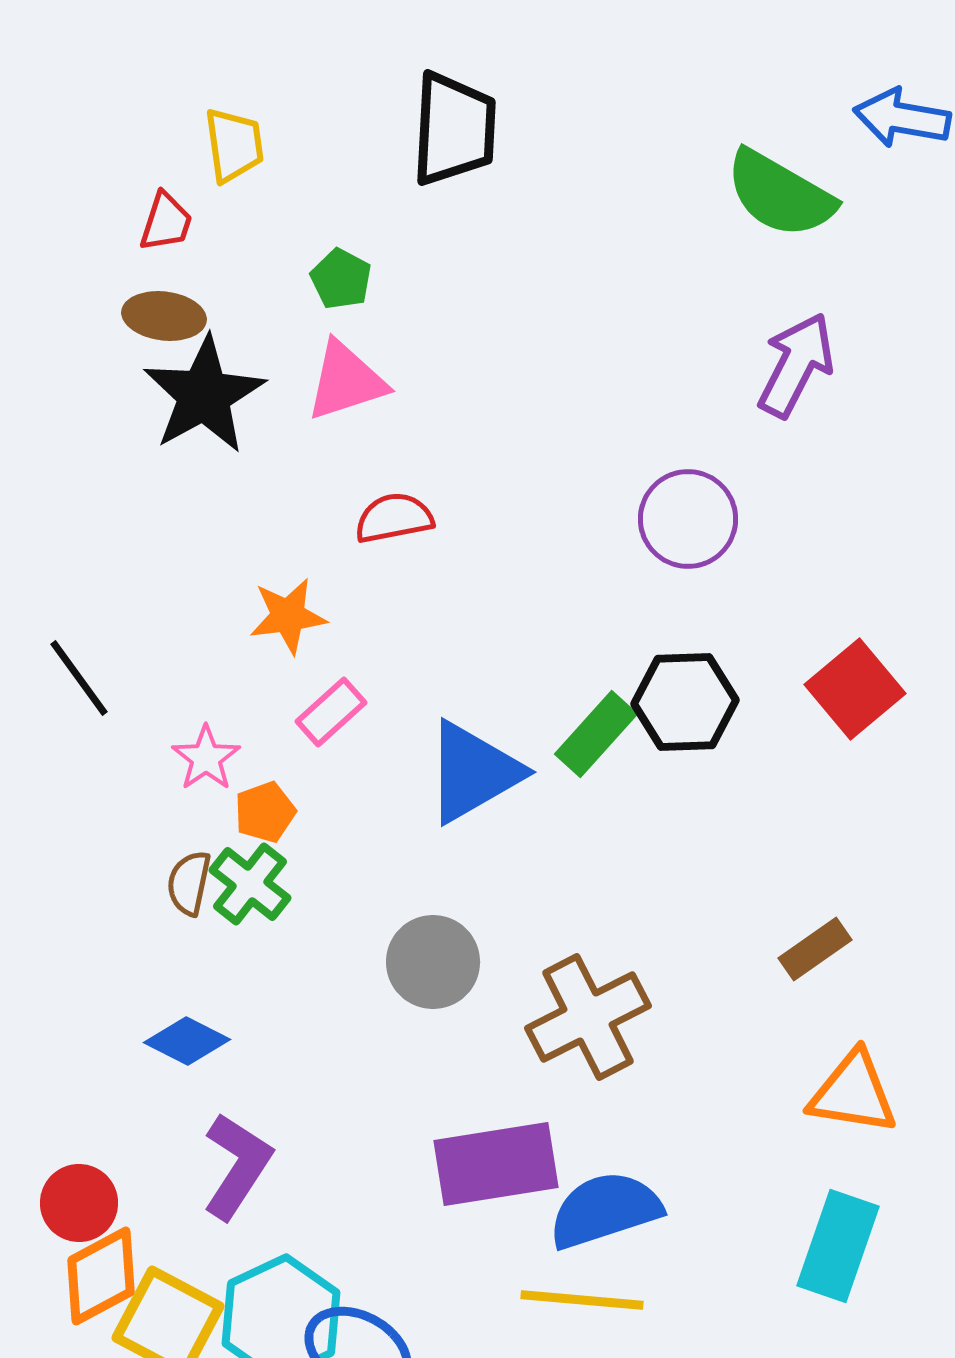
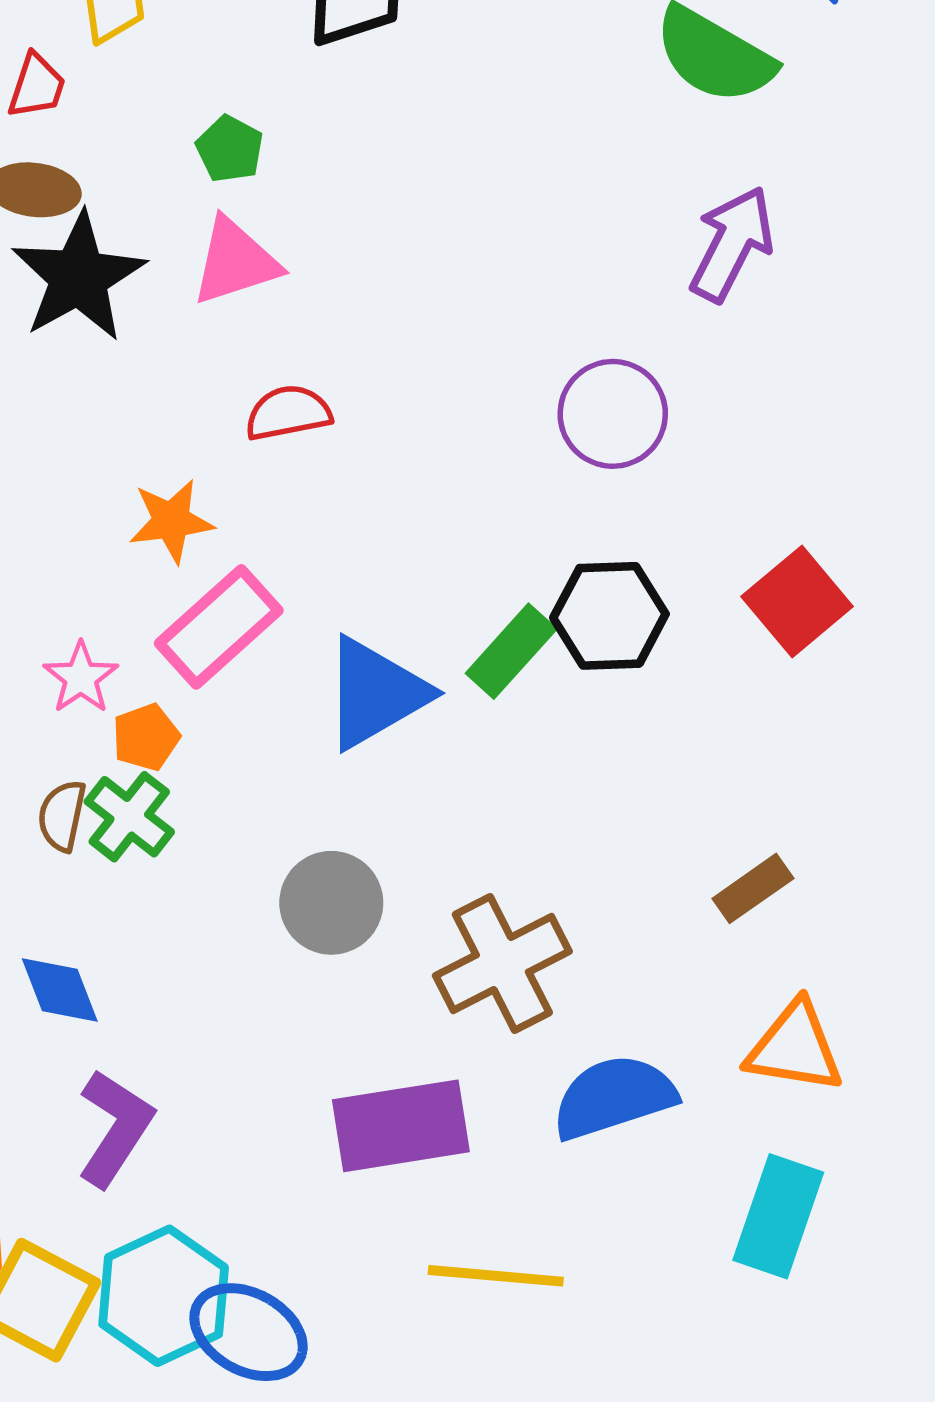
pink rectangle: (331, 712) -> (219, 627), size x1.6
blue diamond: (187, 1041) -> (60, 990), turned 42
blue semicircle: (605, 1210) -> (614, 1097), moved

